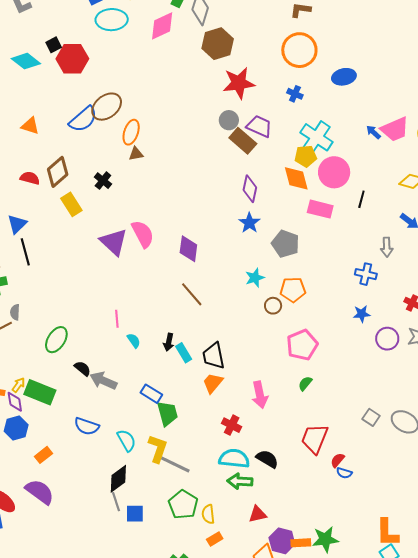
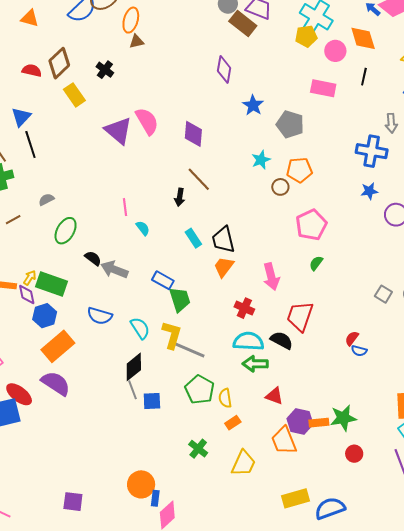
pink circle: (334, 172) -> (335, 51), size x0.7
orange diamond: (296, 178) -> (363, 38), moved
purple diamond: (250, 189) -> (224, 70), moved
blue cross: (366, 274) -> (372, 151), size x1.4
gray semicircle: (15, 312) -> (46, 200), moved, turned 63
black arrow: (169, 342) -> (180, 197), moved
blue hexagon: (16, 428) -> (45, 316), moved
red trapezoid: (315, 439) -> (300, 316), moved
orange rectangle: (43, 455) -> (58, 346), size x1.8
red triangle: (258, 514) -> (274, 396), turned 36

